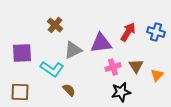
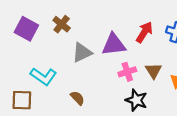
purple square: (22, 53) -> (26, 29), moved, turned 30
cyan L-shape: (52, 69) -> (43, 76), moved
black star: (121, 92) -> (136, 100), turned 30

